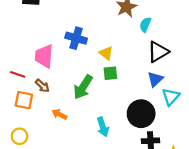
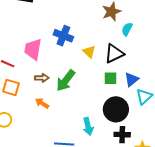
black triangle: (158, 52) -> (114, 54), moved
green square: (110, 73) -> (111, 78), moved
brown arrow: (42, 86) -> (42, 78), moved, turned -48
cyan arrow: (103, 127) -> (88, 126), moved

